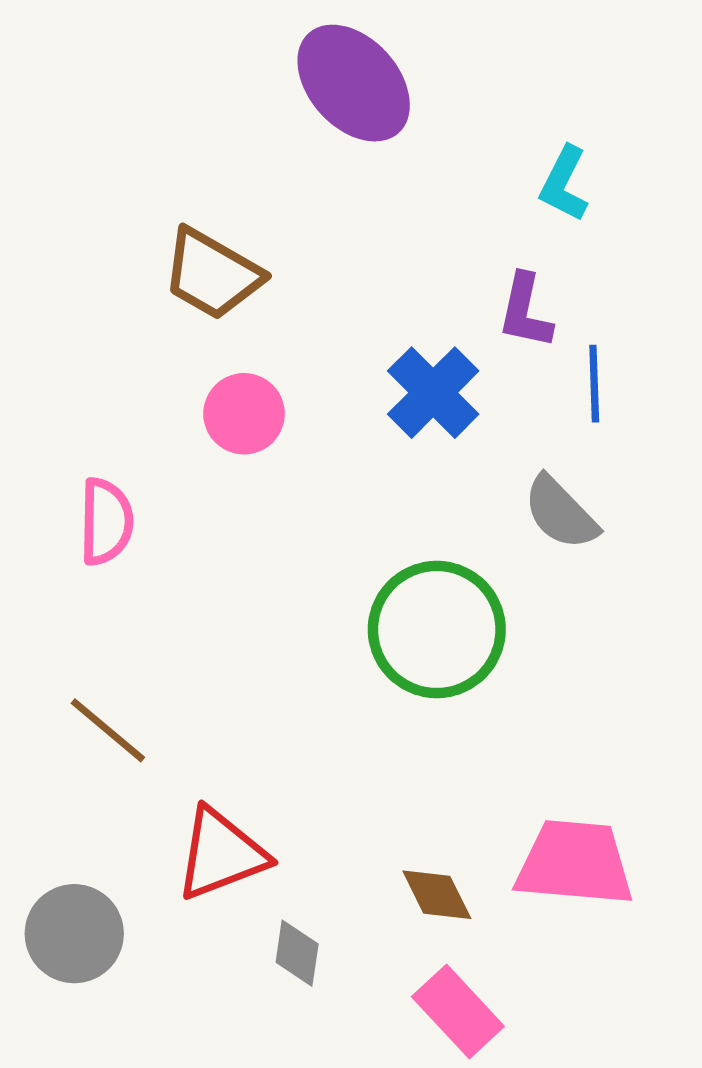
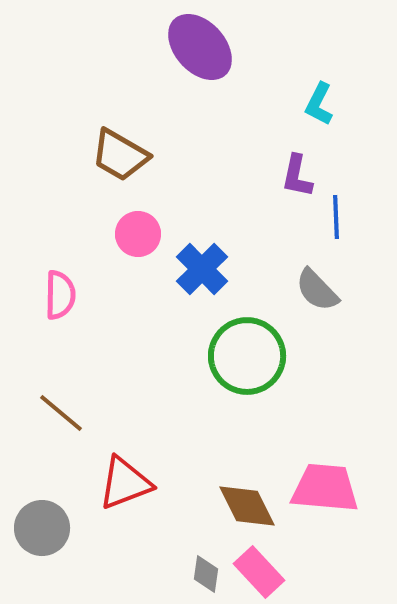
blue cross: (433, 393) -> (202, 269), moved
brown diamond: (437, 895) -> (247, 506), size x1.4
gray diamond: (297, 953) -> (206, 574), moved

